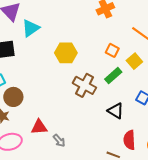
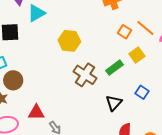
orange square: (112, 50) -> (125, 32), moved
black triangle: (116, 111) -> (114, 103), turned 36

